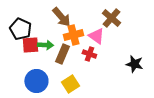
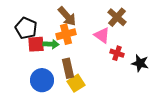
orange cross: (73, 35) -> (66, 34), moved
brown rectangle: (62, 54) -> (68, 68), moved, turned -36
red cross: (89, 54) -> (117, 53), moved

